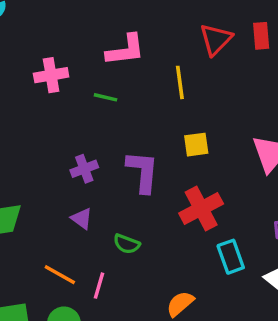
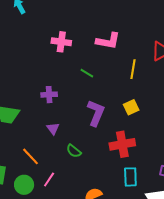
green line: (106, 97) -> (87, 73), moved
yellow square: (196, 145) -> (131, 107), turned -35
purple cross: (84, 169) -> (49, 95), moved
pink line: (99, 286) -> (49, 180), moved

